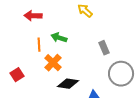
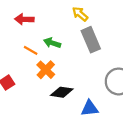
orange line: (39, 45) -> (31, 50), turned -56
gray rectangle: (104, 48) -> (91, 40), moved, size x1.6

